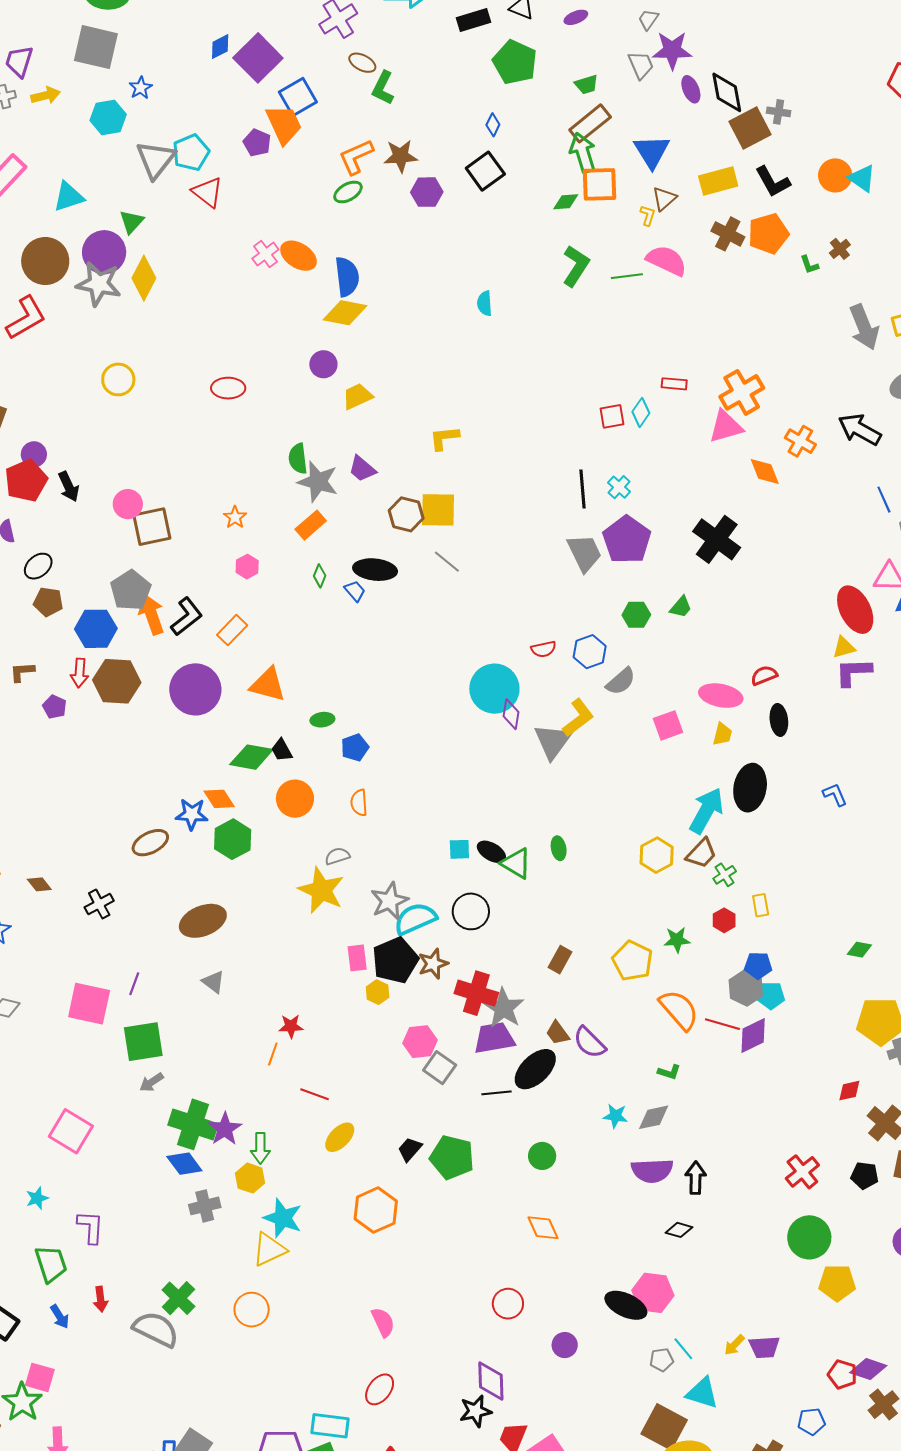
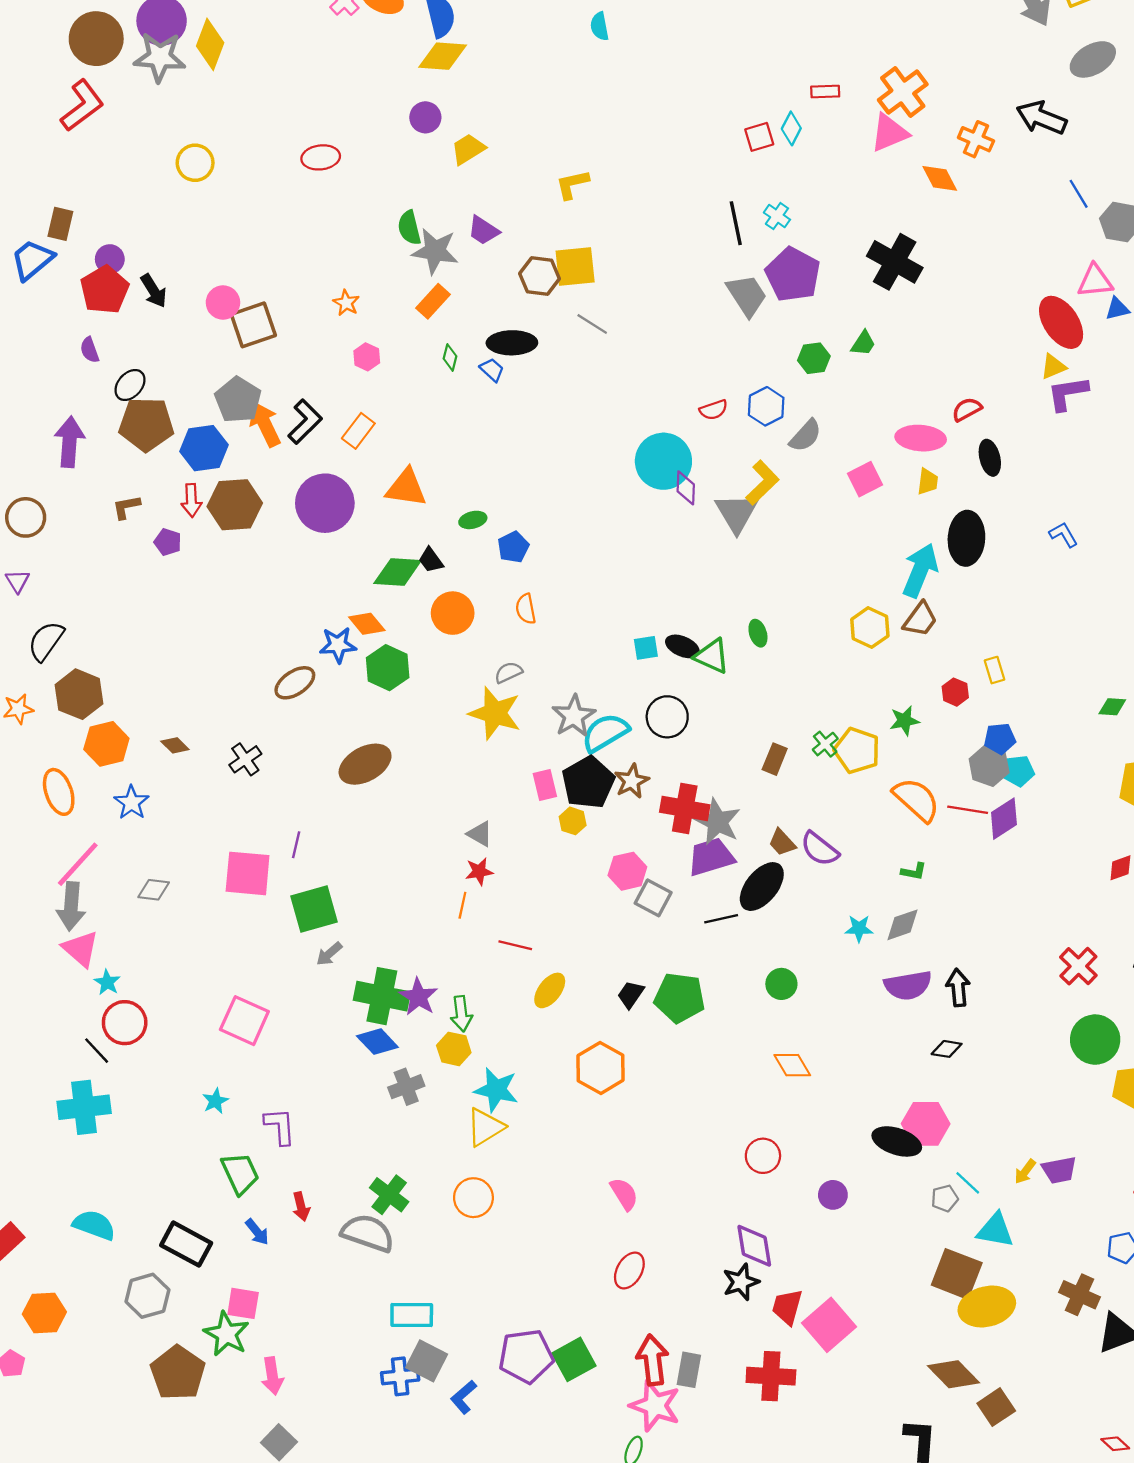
brown pentagon: (48, 602) -> (146, 424), size x1.6
green cross: (725, 875) -> (825, 744), moved
gray triangle: (213, 982) -> (480, 834), moved
cyan rectangle: (330, 1426) -> (412, 1315), moved

